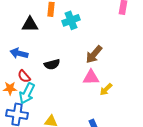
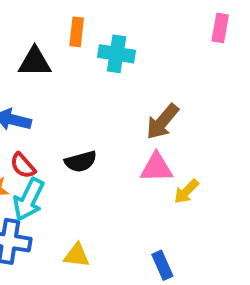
cyan cross: (71, 20) -> (117, 54), turned 30
black semicircle: (52, 64) -> (81, 162), moved

